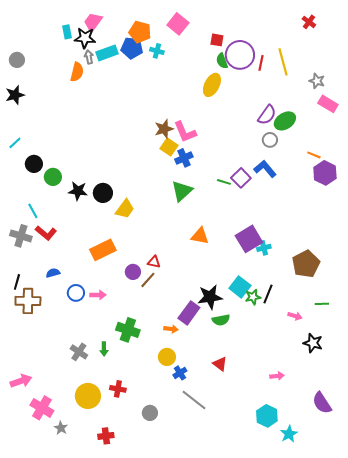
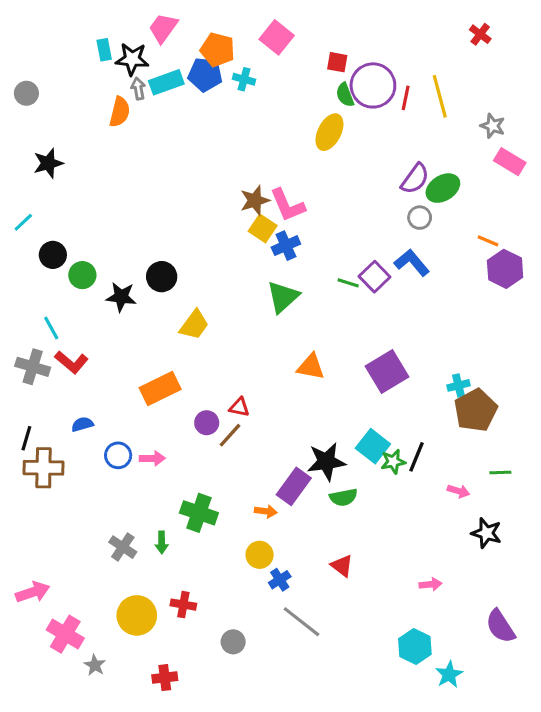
pink trapezoid: (93, 22) -> (163, 28), moved
black star: (15, 95) -> (48, 163), moved
black circle: (103, 193) -> (162, 277), moved
cyan cross: (264, 248) -> (458, 385), moved

